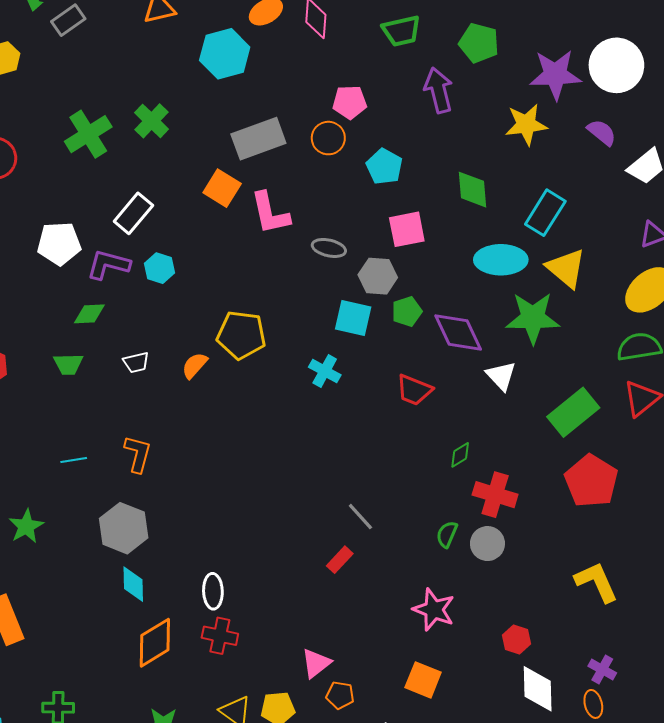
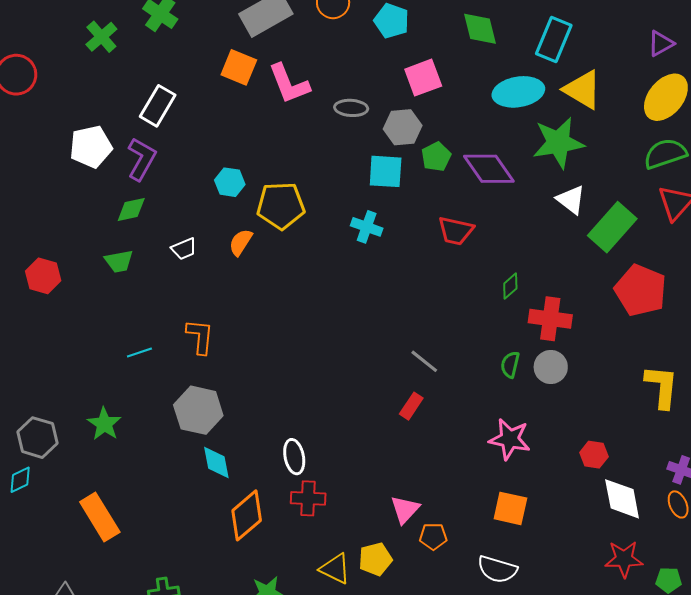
green cross: (88, 134) -> (101, 37), size x0.7
purple L-shape: (108, 265) -> (142, 159), turned 114
cyan hexagon: (159, 268) -> (230, 182), moved
white triangle: (501, 376) -> (571, 200), moved
yellow L-shape: (596, 582) -> (662, 387), turned 39

